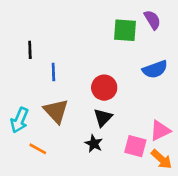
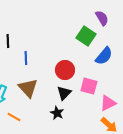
green square: (125, 30) -> (86, 36), moved, turned 30
blue semicircle: (155, 69) -> (104, 56), turned -30
pink square: (135, 146) -> (89, 86), moved

